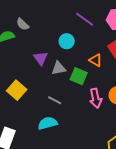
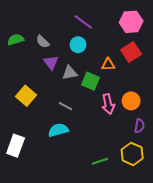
purple line: (85, 19) -> (83, 22), moved
gray semicircle: (23, 24) -> (43, 42), moved
orange triangle: (96, 60) -> (108, 64), turned -32

